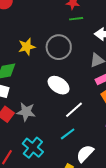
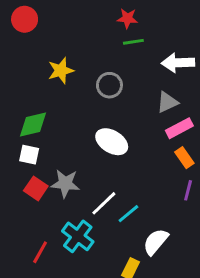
yellow star: (27, 47) -> (61, 71), moved
gray circle: (59, 47) -> (109, 85), size x0.7
white line: (74, 110) -> (104, 203), moved

